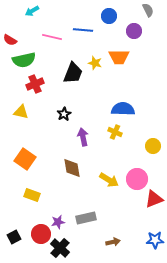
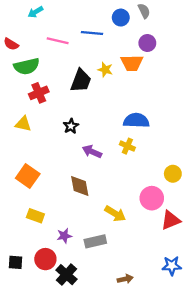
gray semicircle: (148, 10) -> (144, 11), moved
purple circle: (134, 31) -> (147, 43), moved
purple arrow: (83, 137) -> (92, 152), turned -54
yellow circle: (153, 146) -> (173, 174), moved
yellow arrow: (109, 180) -> (115, 214), moved
purple star: (58, 222) -> (64, 236), moved
black square: (14, 237) -> (15, 262), turned 32
brown arrow: (113, 242) -> (125, 279), moved

